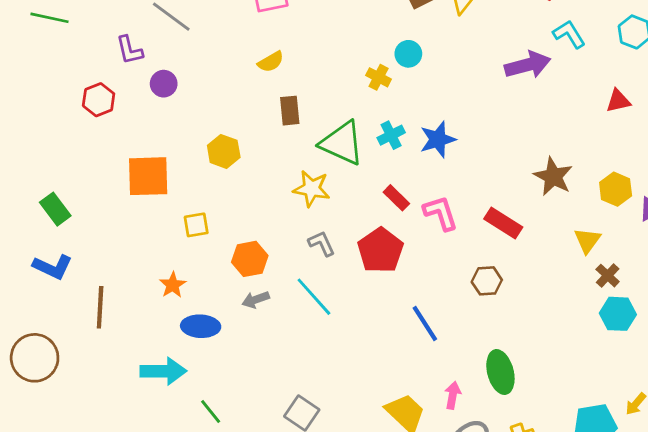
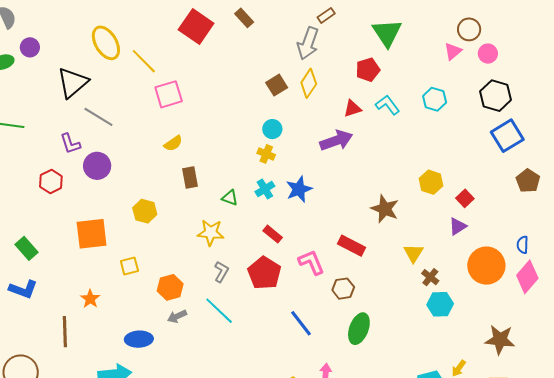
purple arrow: (528, 65) -> (336, 140), moved
yellow cross: (379, 77) -> (266, 154), moved
purple circle: (164, 84) -> (97, 166), size x1.4
red triangle: (618, 101) -> (352, 109), moved
green triangle: (342, 143) -> (230, 198), size x0.5
yellow hexagon: (616, 189) -> (431, 182), moved
green rectangle: (55, 209) -> (26, 248), moved
pink L-shape: (441, 213) -> (311, 262), moved
gray L-shape: (322, 243) -> (221, 272), turned 60
blue L-shape: (53, 267) -> (23, 289), moved
orange star: (173, 285) -> (90, 299), moved
green ellipse: (500, 372) -> (359, 329), moved, turned 40

